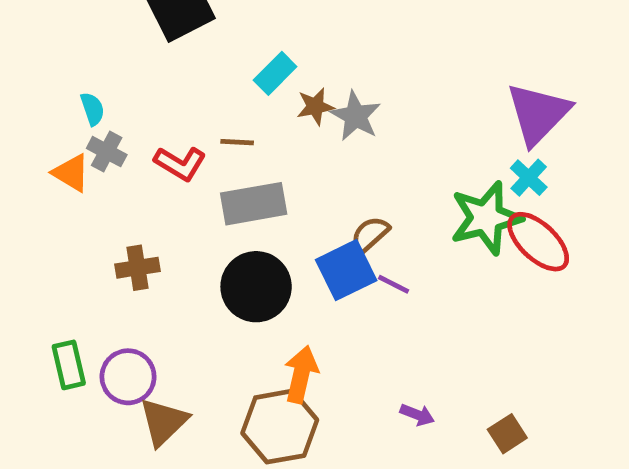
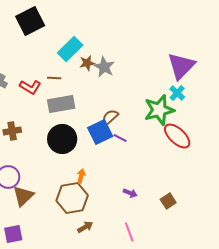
cyan rectangle: (275, 73) -> (70, 49), size x1.4
red ellipse: (538, 242) -> (177, 136), moved
orange arrow: (301, 374) -> (81, 176), size x0.6

